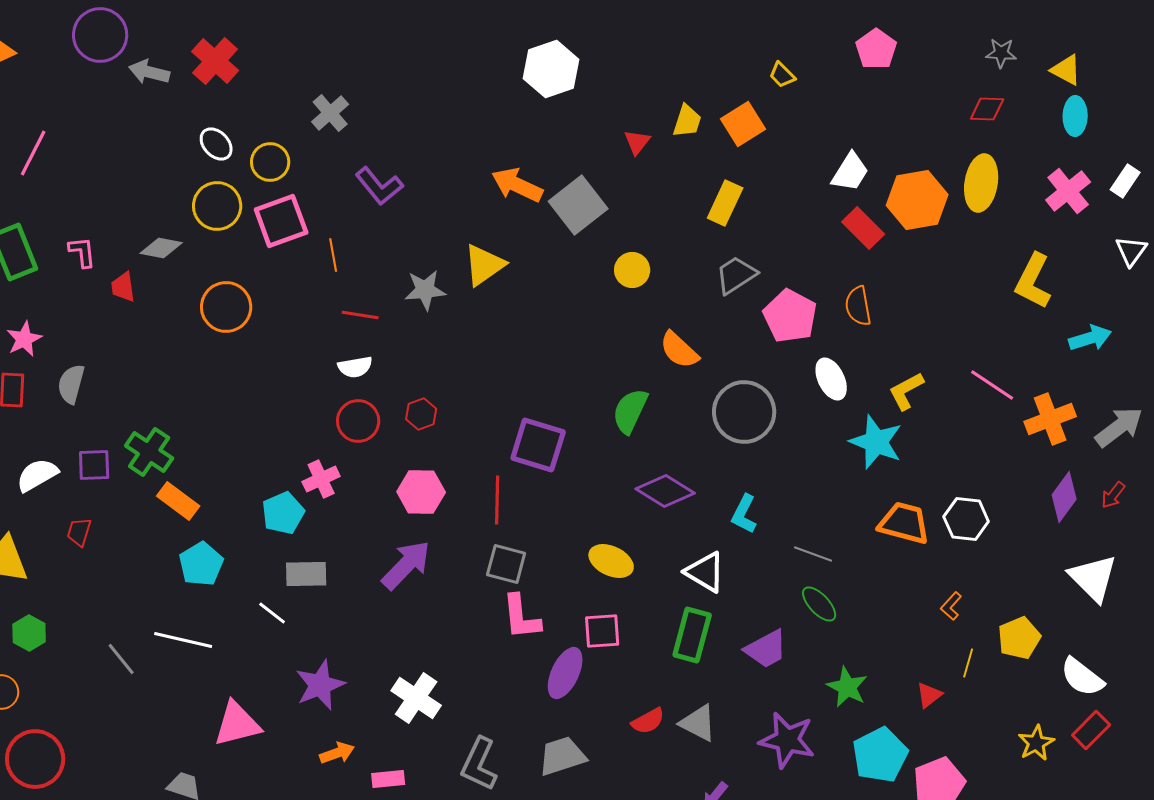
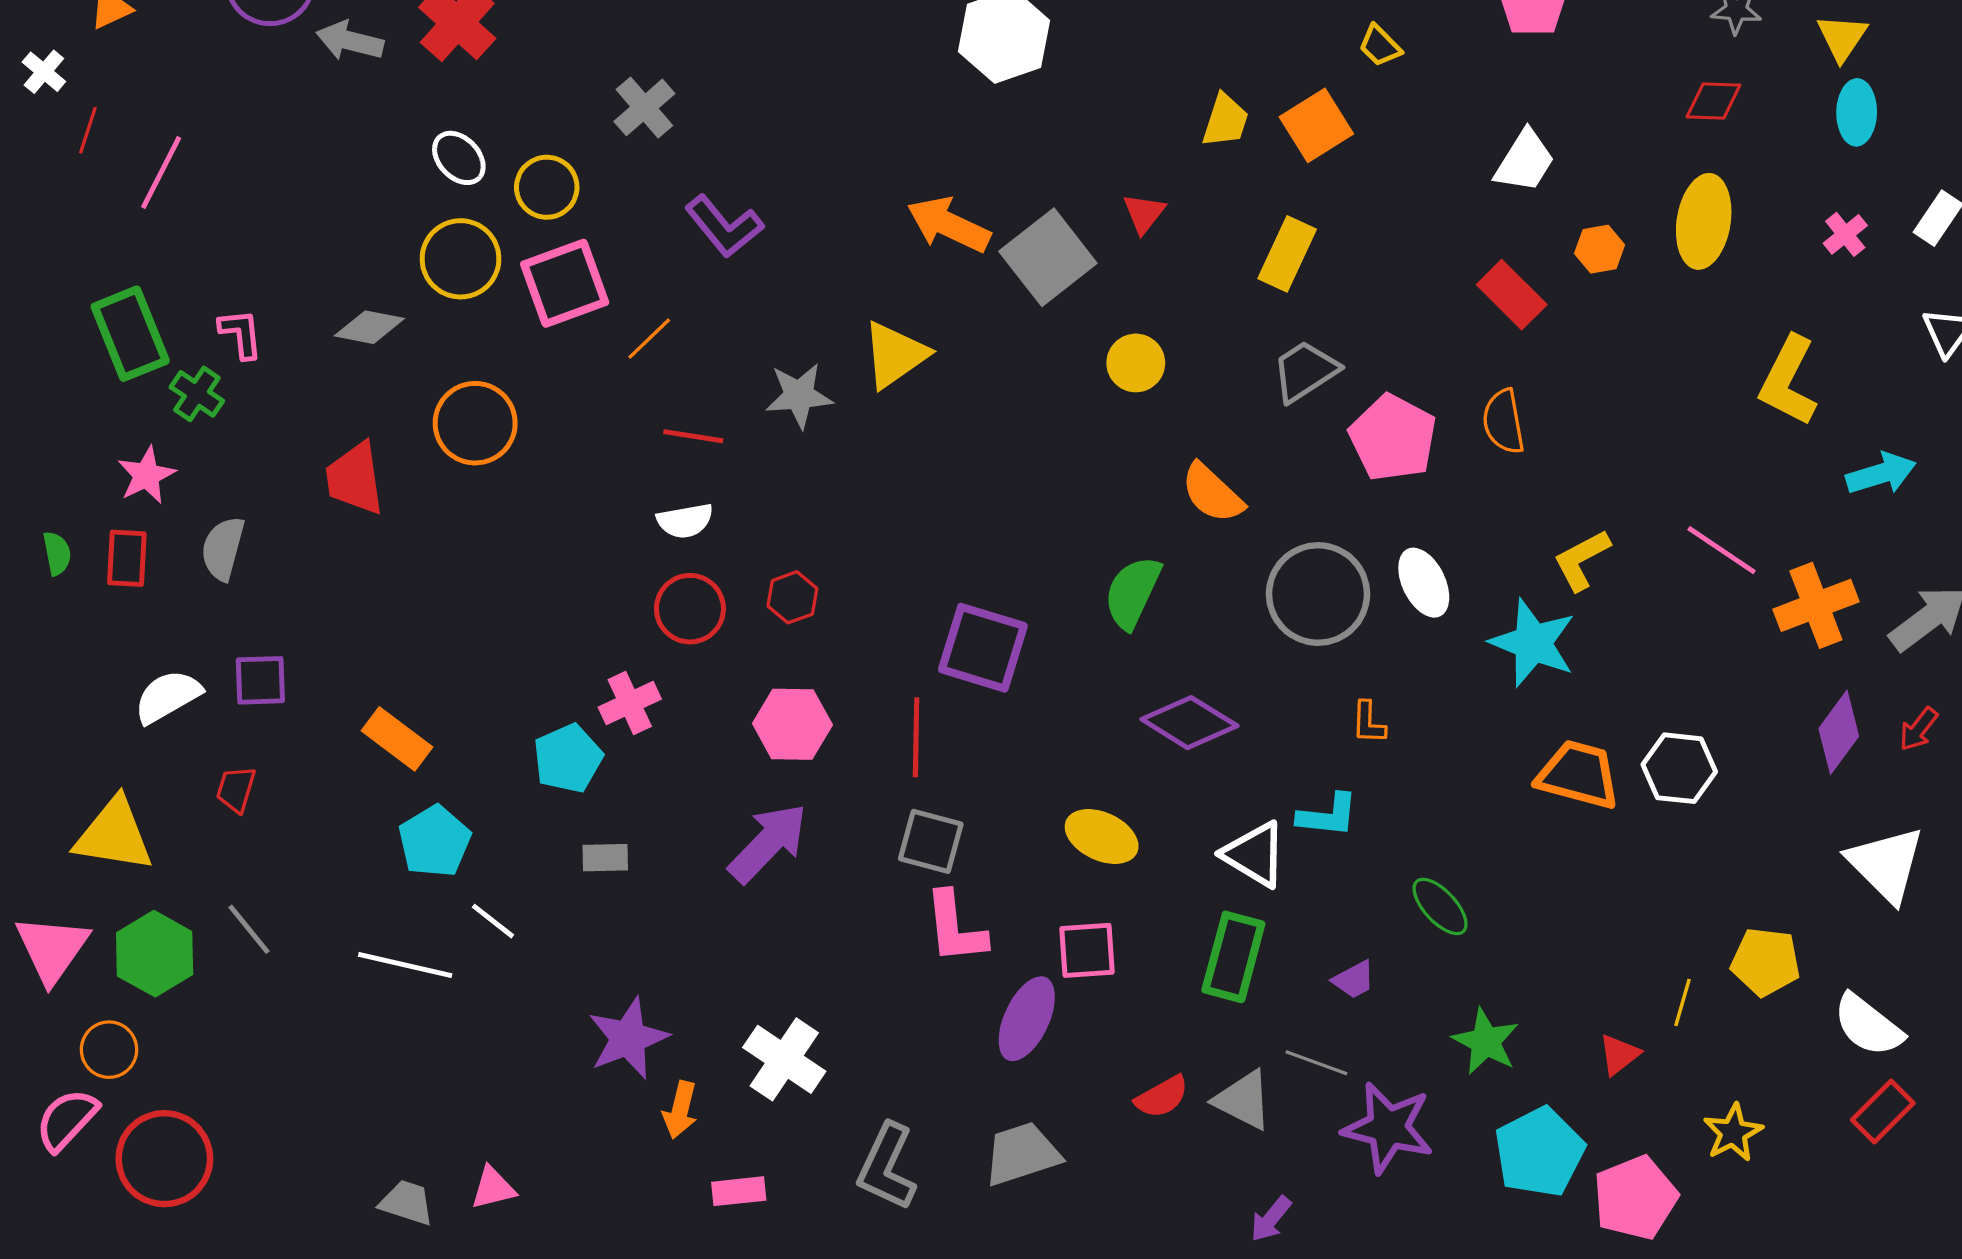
yellow triangle: (1066, 70) -> (1842, 38), turned 36
red triangle: (637, 142) -> (1144, 213), moved
white trapezoid: (850, 172) -> (1525, 161), moved
pink cross: (1068, 191) -> (1845, 234), size x0.6
orange hexagon: (917, 200) -> (1600, 249), size x0.5
orange line: (333, 255) -> (649, 339), turned 56
red trapezoid: (123, 287) -> (355, 478), moved, size x1.5
white ellipse: (831, 379) -> (1424, 583), moved
green cross: (149, 452) -> (197, 394), moved, size x0.7
cyan L-shape: (744, 514) -> (1328, 815), moved, turned -111
gray line: (813, 554) -> (1316, 1063), moved
gray rectangle: (306, 574) -> (605, 858), size x0.7
orange L-shape: (951, 606) -> (1368, 723), moved, turned -40
white line: (272, 613) -> (493, 921), moved
green hexagon: (29, 633) -> (155, 954), size x1.4
yellow pentagon: (1019, 638) -> (1766, 962), turned 30
purple trapezoid: (766, 649) -> (1354, 980), size x0.6
gray line: (121, 659) -> (249, 929), moved
pink triangle: (237, 724) -> (493, 1188), moved, size x0.6
yellow star: (1036, 743) -> (1733, 1133), moved
orange arrow: (337, 753) -> (680, 1110), moved, turned 124

